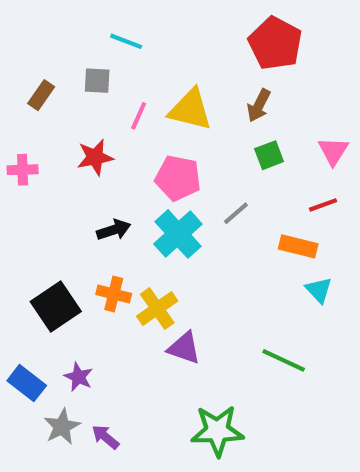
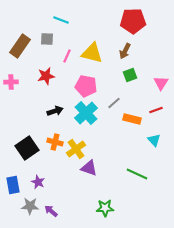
red pentagon: (275, 43) -> (133, 21), turned -30
brown rectangle: (41, 95) -> (20, 46), size x1.6
pink triangle: (333, 151) -> (161, 83), moved
red line: (323, 205) -> (156, 110), moved
orange rectangle: (298, 246) -> (132, 119), moved
blue rectangle: (27, 383) -> (13, 185), turned 42
gray star: (62, 427) -> (30, 206), turned 30
green star: (217, 431) -> (105, 208), size x0.7

